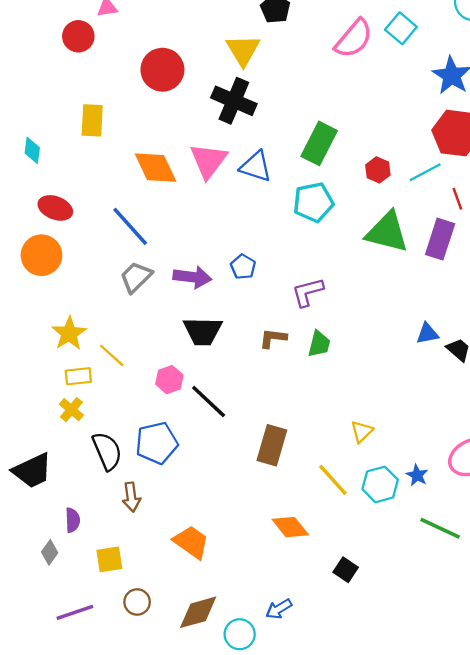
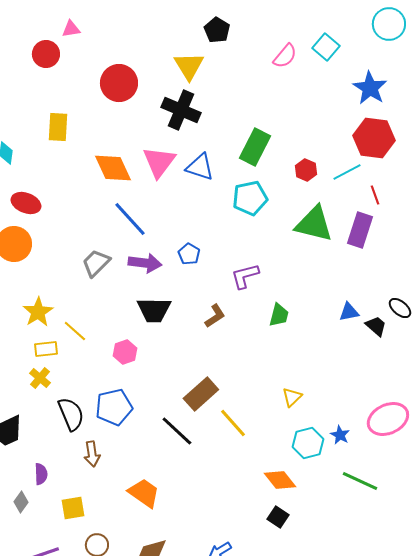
pink semicircle: (354, 39) -> (285, 56), size x0.7
blue line: (130, 226) -> (130, 219), moved
brown L-shape: (273, 338) -> (215, 316), turned 140
green trapezoid: (319, 344) -> (279, 315), moved
black line: (209, 401) -> (177, 431), moved
brown rectangle: (272, 445) -> (201, 394), moved, turned 32
yellow line: (333, 480) -> (233, 423), moved
orange diamond: (290, 527) -> (280, 480), moved

